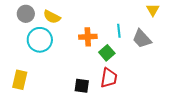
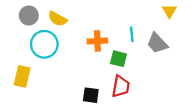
green square: (107, 53) -> (118, 59), turned -35
yellow rectangle: (20, 80) -> (22, 76), moved

